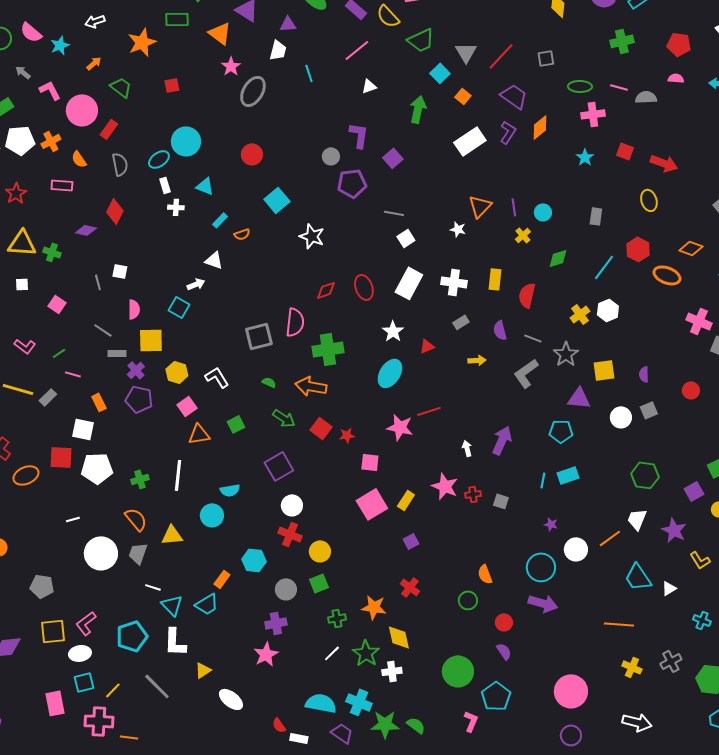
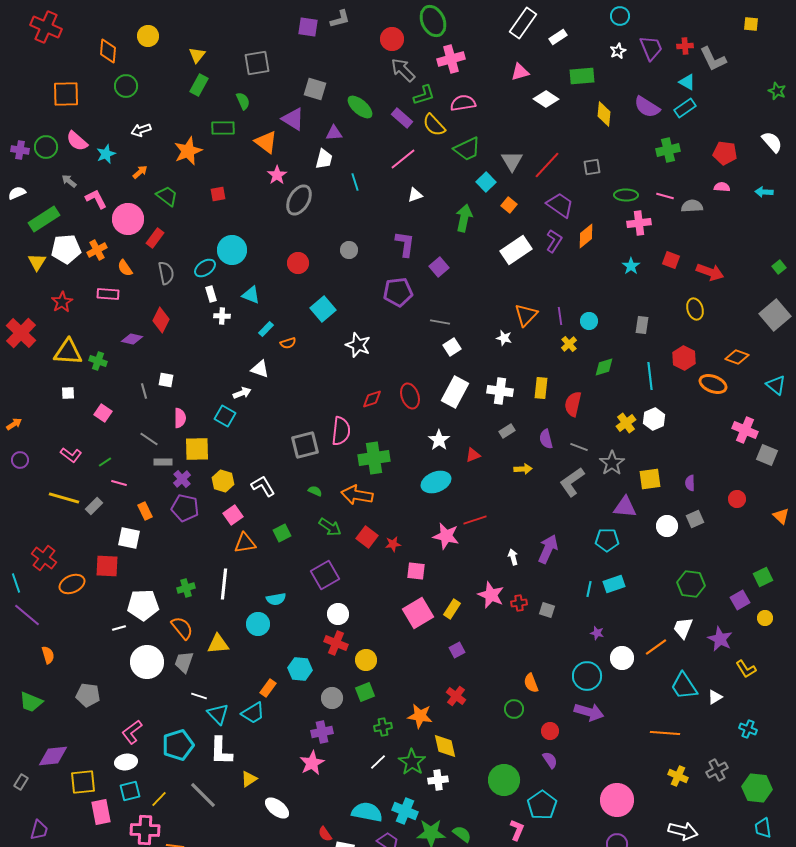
gray circle: (331, 156) -> (349, 250), moved
cyan line: (604, 267) -> (650, 376), turned -44
cyan ellipse: (390, 373) -> (436, 482), turned 36
white pentagon: (97, 468) -> (143, 605), moved
yellow square: (53, 631) -> (83, 782), moved

